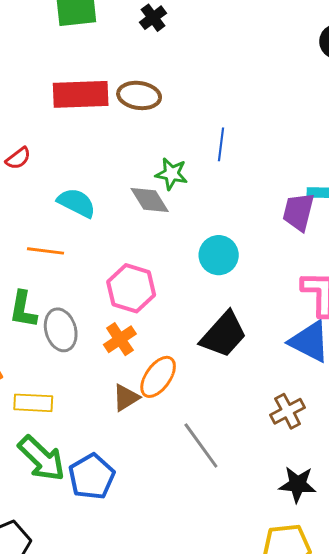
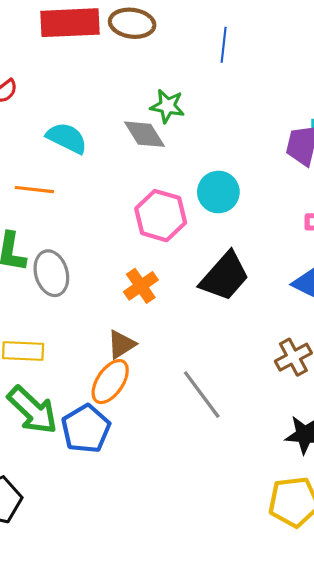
blue line: (221, 144) -> (224, 45), moved
pink hexagon: (131, 288) -> (161, 216), moved
orange cross: (120, 339) -> (141, 286), moved
orange ellipse: (158, 377) -> (110, 382), moved

